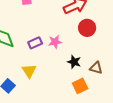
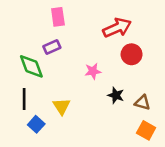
purple rectangle: (35, 43) -> (52, 47), moved
orange square: (80, 86) -> (146, 130), moved, turned -35

